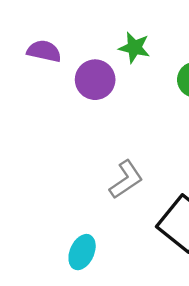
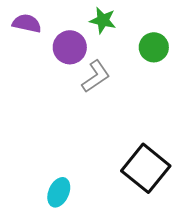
gray L-shape: (126, 180) -> (96, 76), moved

